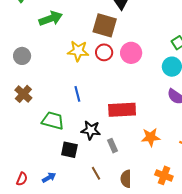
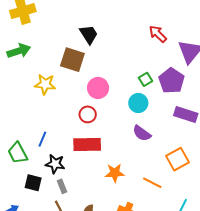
red circle: (104, 52) -> (88, 114), moved
blue line: (77, 94) -> (42, 139), moved, turned 35
green trapezoid: (53, 121) -> (18, 153), turned -135
gray rectangle: (112, 146) -> (62, 186), moved

